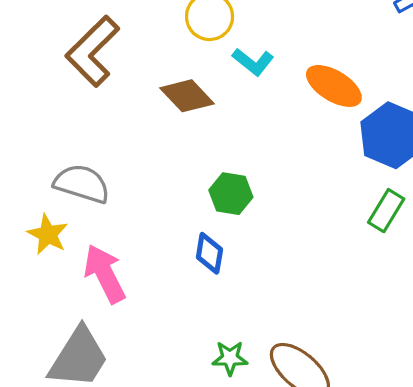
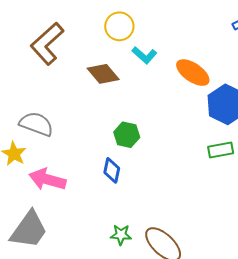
green rectangle: (386, 211) -> (221, 150), turned 45
pink arrow: (105, 274) -> (47, 179), turned -51

